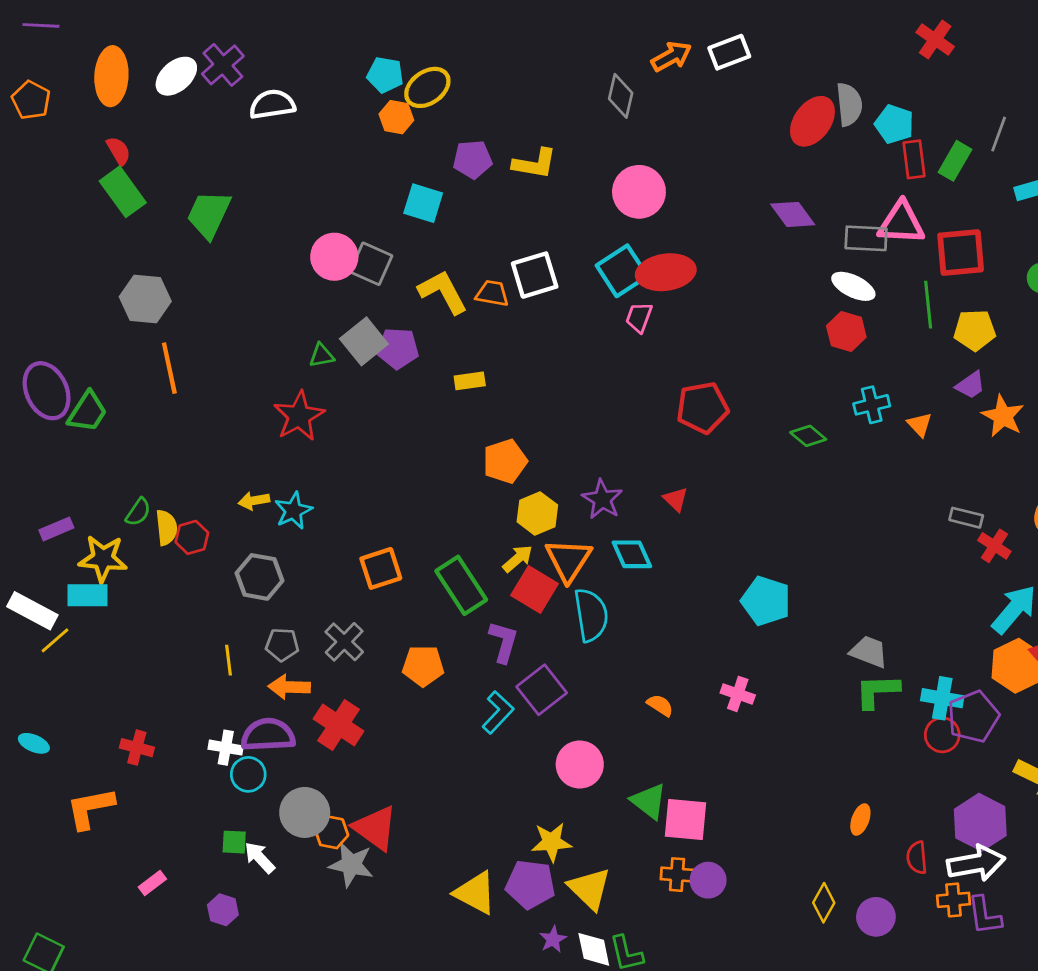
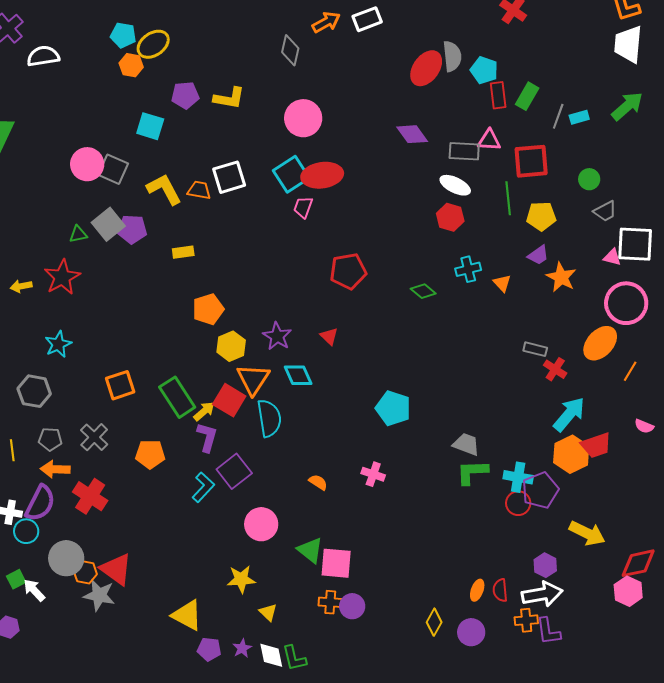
gray line: (999, 134) -> (558, 116), moved
pink triangle: (901, 223) -> (489, 140), size x0.7
yellow arrow: (254, 501) -> (21, 286), moved
yellow arrow: (518, 559) -> (204, 411), moved
purple semicircle: (268, 735) -> (40, 503), turned 120
orange ellipse: (860, 820) -> (477, 590), moved
purple hexagon: (980, 822) -> (545, 565), size x0.6
green square: (234, 842) -> (16, 579), turned -30
purple pentagon: (530, 884) -> (209, 649), moved, size x0.7
yellow triangle: (590, 889) -> (268, 612), size x0.6

